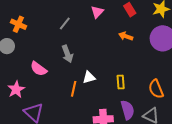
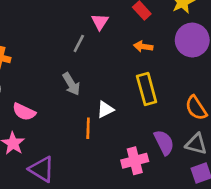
gray line: (65, 23) -> (79, 43), moved
pink semicircle: (39, 69) -> (24, 112), moved
yellow rectangle: (121, 82) -> (147, 89), moved, size x1.6

